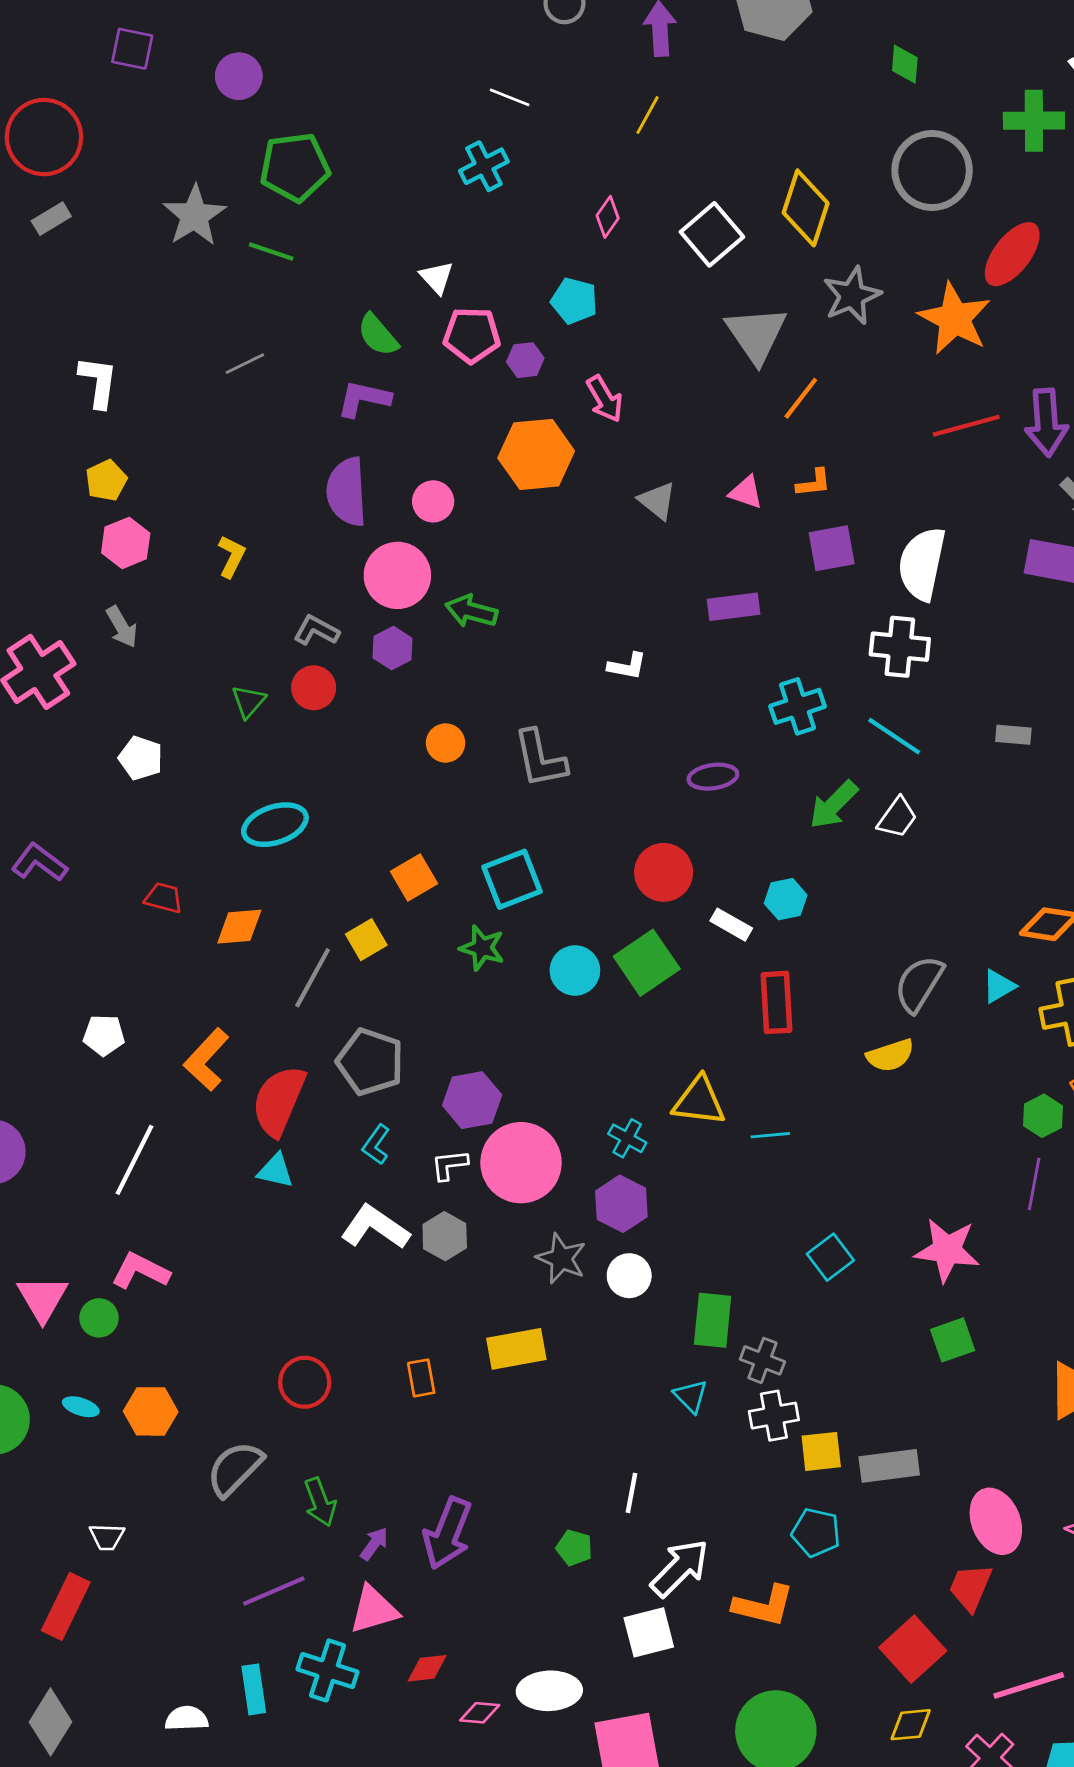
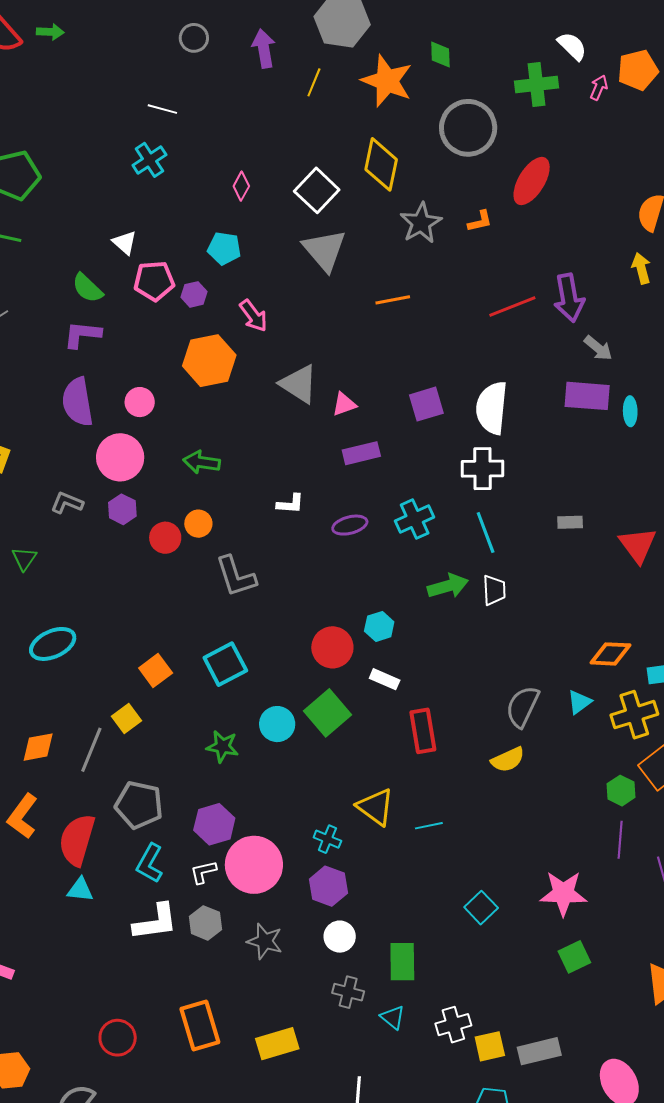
yellow line: (647, 115) -> (314, 82), moved
orange star: (955, 319) -> (387, 81), moved
gray triangle: (756, 335) -> (324, 250), moved
orange line: (801, 398) -> (393, 300), turned 48
orange L-shape: (814, 483) -> (480, 221), moved
pink triangle: (746, 492) -> (344, 404), moved, turned -32
gray triangle: (657, 501) -> (299, 384), size x1.4
green arrow: (471, 611) -> (202, 462), moved
red circle: (314, 688) -> (165, 538), moved
cyan line: (894, 736) -> (486, 533), turned 42
orange circle: (446, 743) -> (198, 524), moved
purple ellipse: (713, 777) -> (350, 525), moved
green arrow: (834, 805) -> (448, 586), turned -144
white trapezoid: (897, 818) -> (494, 590), turned -32
cyan hexagon: (786, 899) -> (379, 626), moved
orange diamond: (239, 927) -> (38, 747), moved
green star: (482, 948) -> (222, 747), moved
yellow triangle: (699, 1101) -> (376, 807), turned 36
cyan L-shape: (376, 1145) -> (150, 863), size x1.4
white L-shape: (375, 1227) -> (155, 922), turned 144
gray star: (561, 1258) -> (265, 941), moved
yellow rectangle: (516, 1349) -> (277, 1044), moved
gray cross: (762, 1360) -> (348, 992), moved
orange rectangle: (421, 1378) -> (200, 1025), size x1.8

